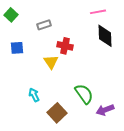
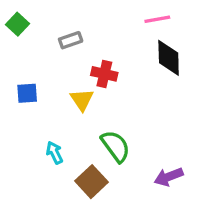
blue square: (17, 48) -> (27, 93), moved
green semicircle: (84, 94) -> (116, 146), moved

